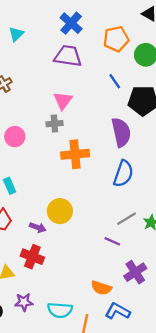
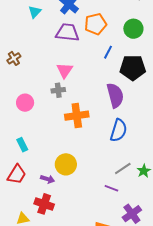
cyan triangle: (16, 34) -> (35, 12), moved
orange pentagon: (116, 39) -> (96, 24), moved
blue line: (115, 81) -> (108, 52), turned 64

